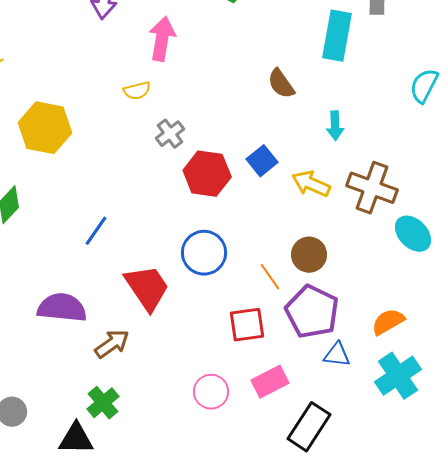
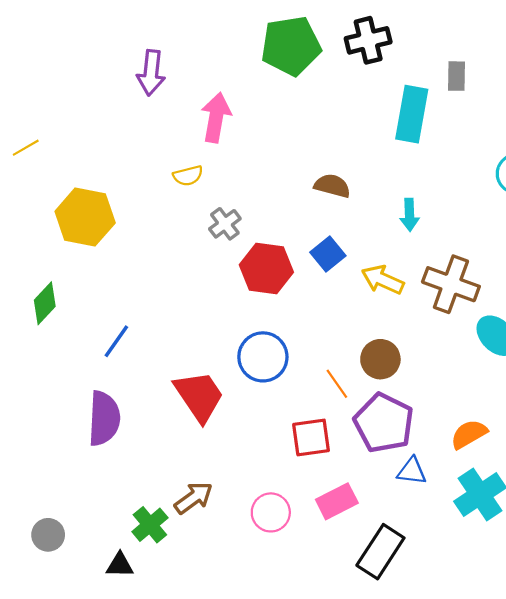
brown semicircle: (281, 84) -> (332, 186), moved, turned 140
blue line: (96, 231) -> (116, 341), moved
purple semicircle: (62, 308) -> (104, 418), turned 87
brown arrow: (112, 344) -> (194, 498), moved
black triangle: (76, 439) -> (120, 565), size x0.7

